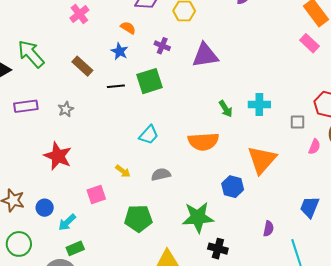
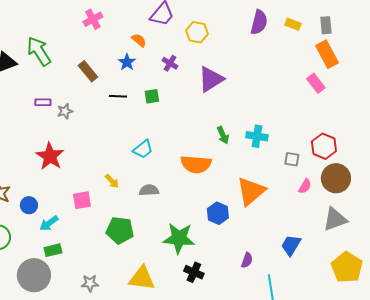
purple triangle: (205, 55) -> (211, 79), turned -32
green square: (149, 81) -> (152, 96), size x0.6
purple rectangle: (26, 106) -> (43, 102), moved, size x0.7

